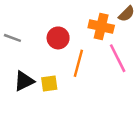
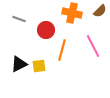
orange cross: (101, 27) -> (72, 13), moved
gray line: (12, 38) -> (19, 19), moved

